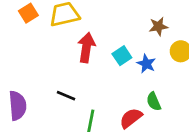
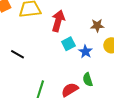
red arrow: (86, 48) -> (58, 21), moved
black line: (66, 96) -> (17, 54), moved

